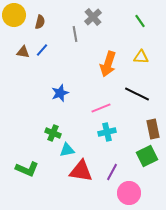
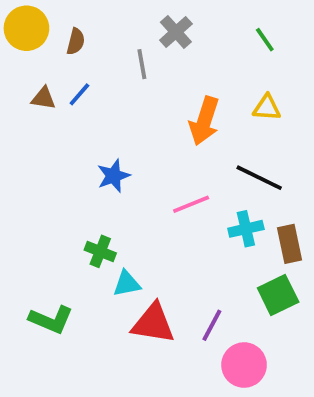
cyan cross: (107, 132) -> (246, 229), moved

